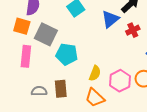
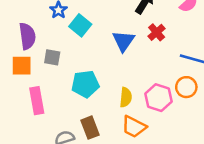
blue triangle: (110, 19) -> (123, 41), moved
gray square: (46, 34) -> (52, 57), moved, size x0.6

